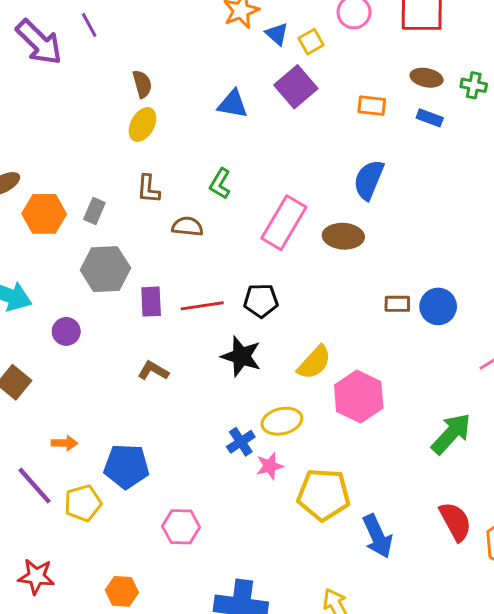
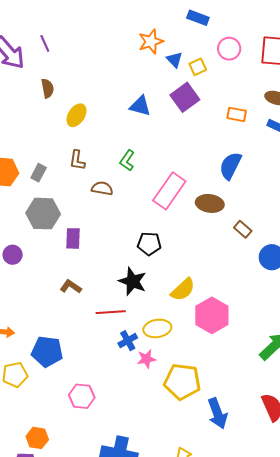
brown semicircle: (142, 84) -> (47, 88), moved
brown rectangle: (397, 304) -> (243, 229), moved, turned 36
red line: (202, 306) -> (111, 312), moved

